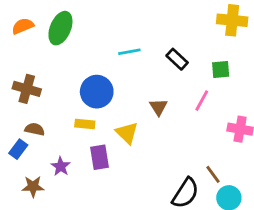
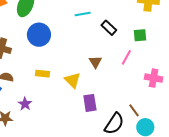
cyan line: (129, 52) -> (83, 14), moved
blue circle: (97, 92) -> (39, 35), moved
purple rectangle: (99, 157) -> (90, 103), moved

